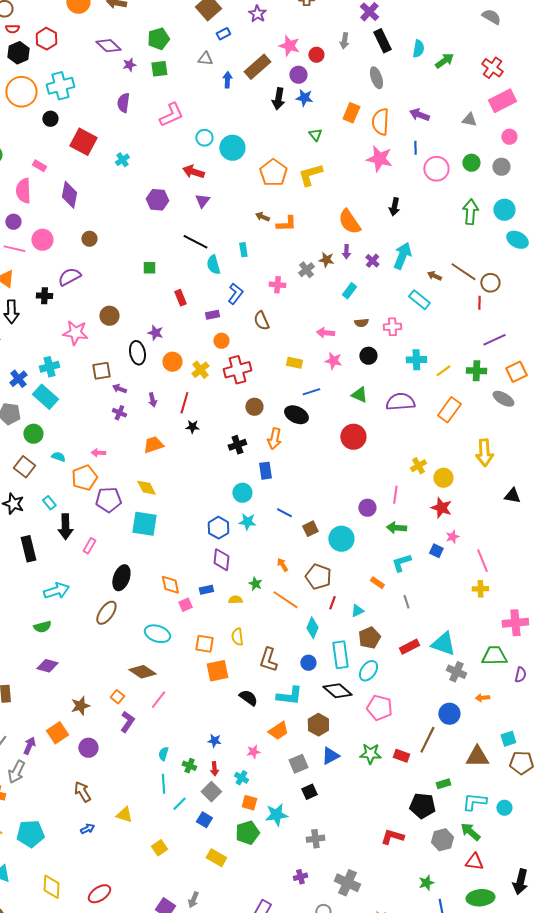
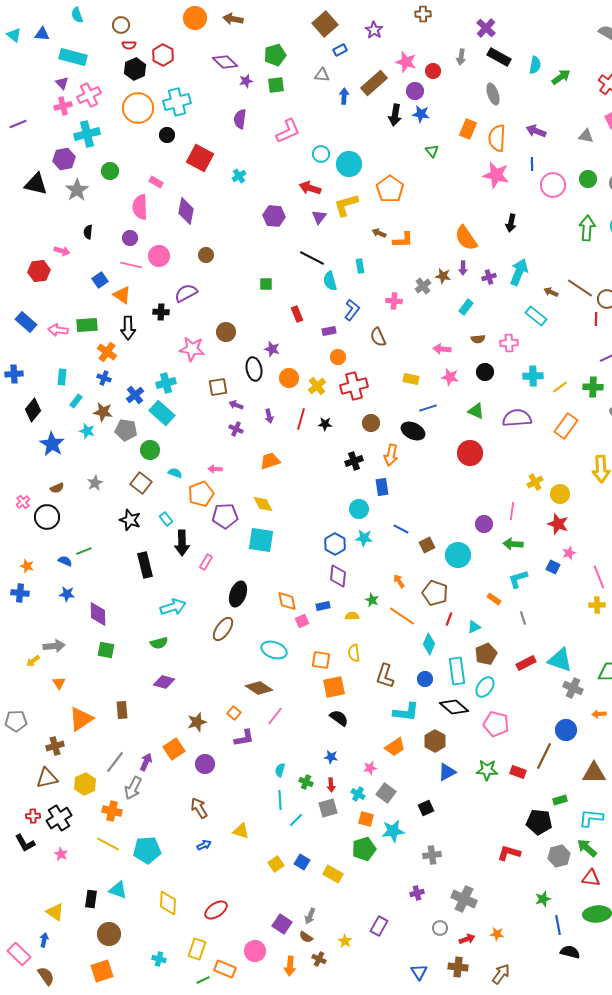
black rectangle: (382, 41) -> (499, 57), turned -35
yellow L-shape: (310, 175) -> (346, 205), moved
purple cross: (372, 261) -> (489, 277), turned 32
black star: (192, 427) -> (325, 424), moved
black semicircle: (248, 698) -> (339, 718), moved
purple L-shape: (127, 722) -> (244, 738), turned 45
gray square: (298, 764) -> (386, 793), moved, turned -30
gray square: (211, 792) -> (328, 808), turned 30
blue square: (204, 820) -> (302, 862), moved

